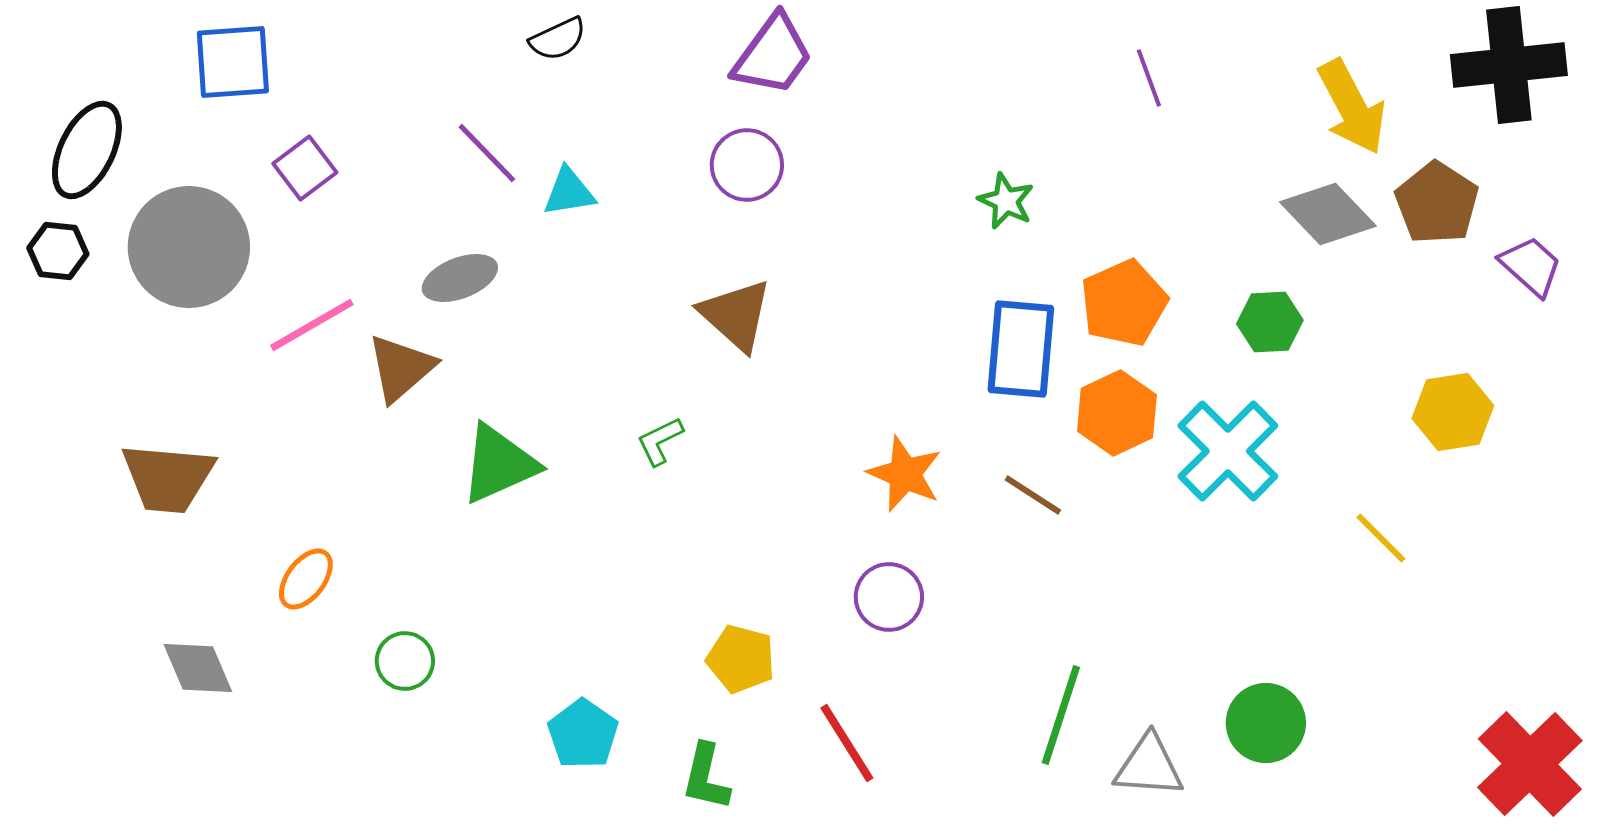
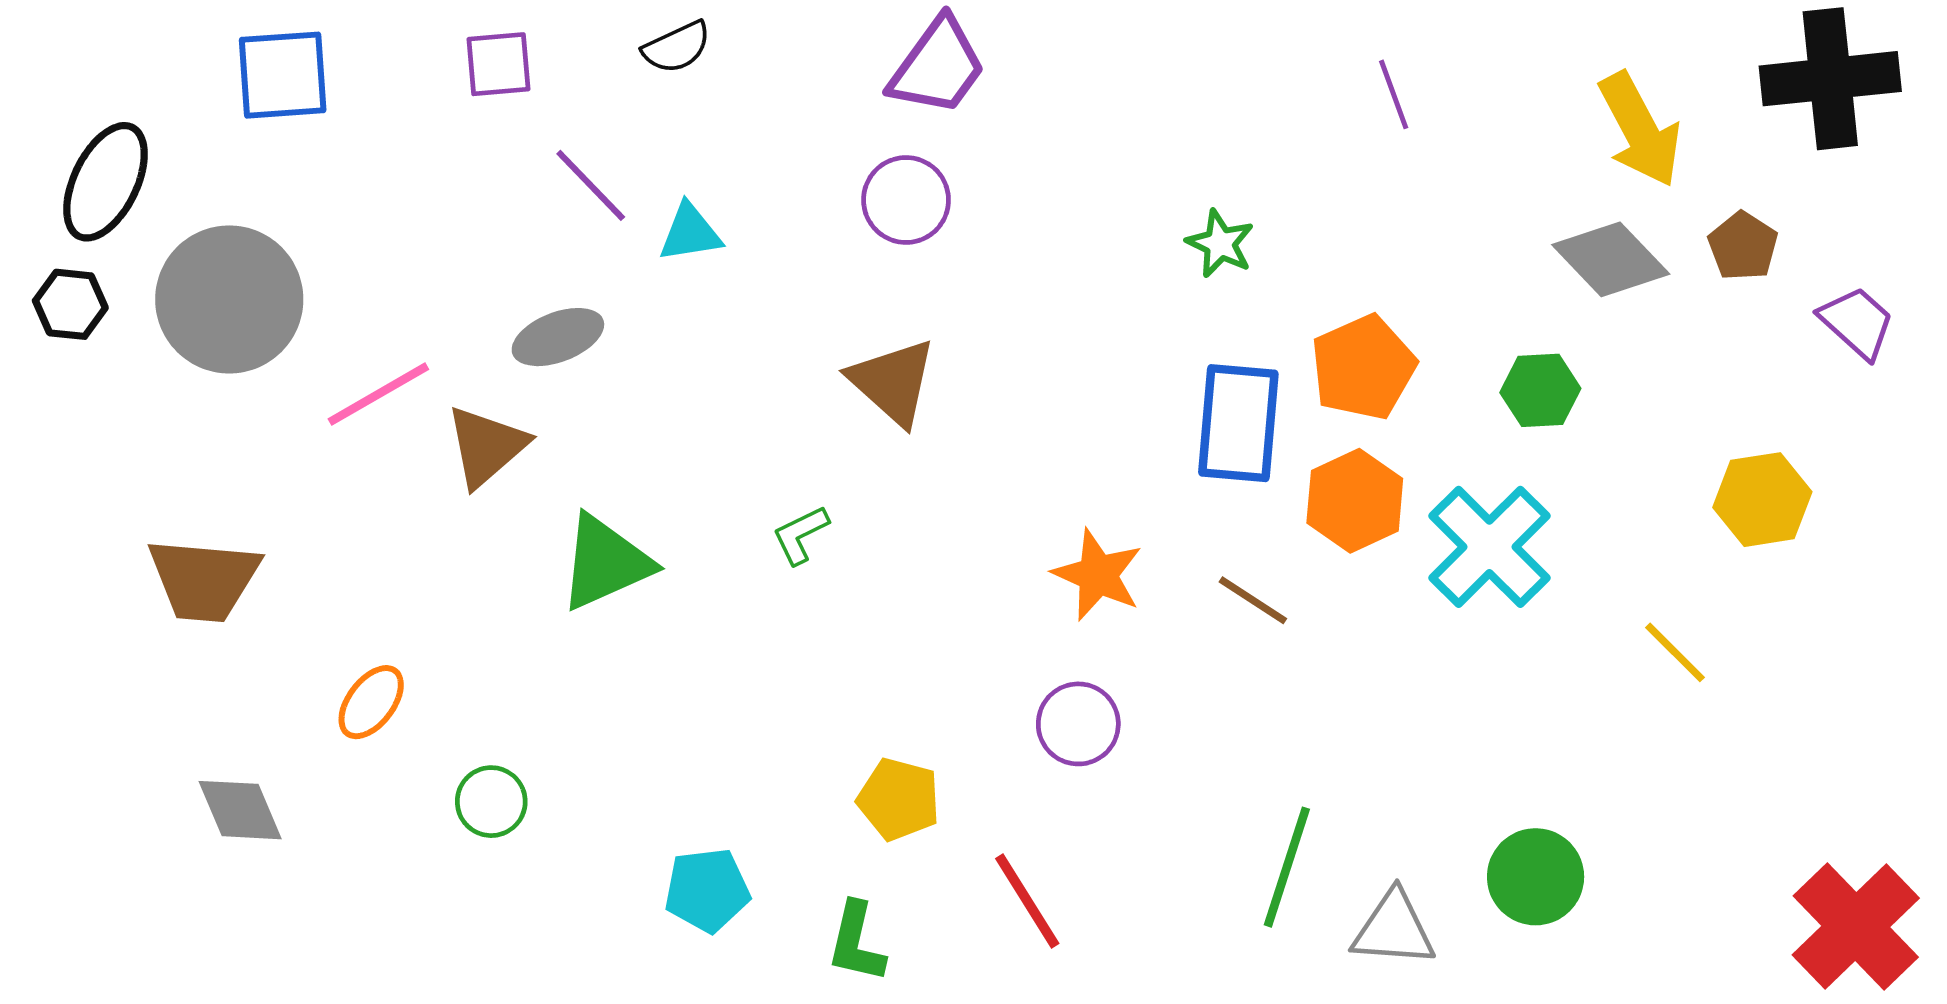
purple square: (305, 168) -> (499, 64), moved, turned 32
brown pentagon: (1437, 203) -> (1743, 246), size x0.7
cyan pentagon: (583, 734) -> (707, 890), turned 30

